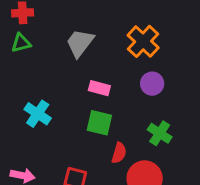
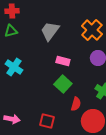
cyan cross: (38, 114) -> (14, 67), moved
green square: (99, 123) -> (63, 84), turned 30

